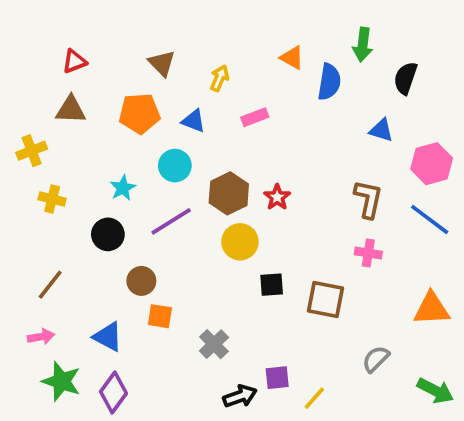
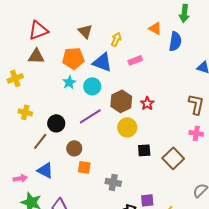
green arrow: (363, 45) -> (184, 13), moved
red triangle: (74, 61) -> (38, 30), size x1.5
blue triangle: (193, 121) -> (102, 62), size x1.5
cyan star: (123, 188) -> (69, 82), moved
yellow cross: (52, 199) -> (25, 112), moved
brown line: (50, 285) -> (40, 141), moved
brown square: (326, 299) -> (173, 158), turned 35
blue triangle: (108, 337) -> (45, 170), moved
gray cross: (214, 344) -> (113, 182), turned -35

